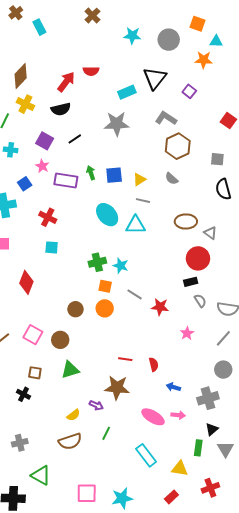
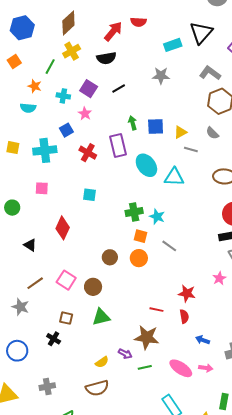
yellow cross: (25, 104) -> (72, 51), turned 30
gray star: (117, 124) -> (161, 76), size x0.7
cyan cross: (11, 150) -> (63, 96), moved
purple rectangle: (66, 181) -> (118, 145), moved, turned 65
gray line: (143, 201) -> (191, 149), moved
red cross: (48, 217) -> (88, 153), moved
red star: (160, 307) -> (187, 293), moved
pink star: (187, 333) -> (219, 278), moved
green line: (106, 433) -> (145, 367), moved, turned 48

